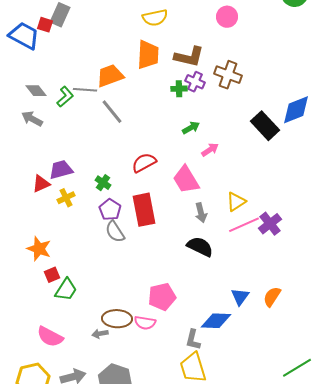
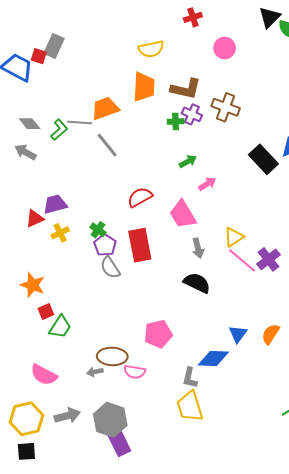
green cross: (103, 183) -> (98, 230), moved
pink line: (244, 225) -> (242, 260), turned 64
pink semicircle: (145, 323) -> (135, 372), moved

